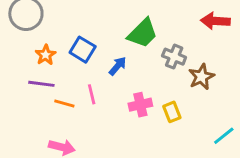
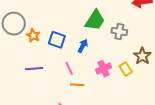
orange star: (46, 55) -> (33, 35), moved
brown star: (201, 77) -> (142, 56), moved
orange line: (64, 103) -> (77, 85), moved

